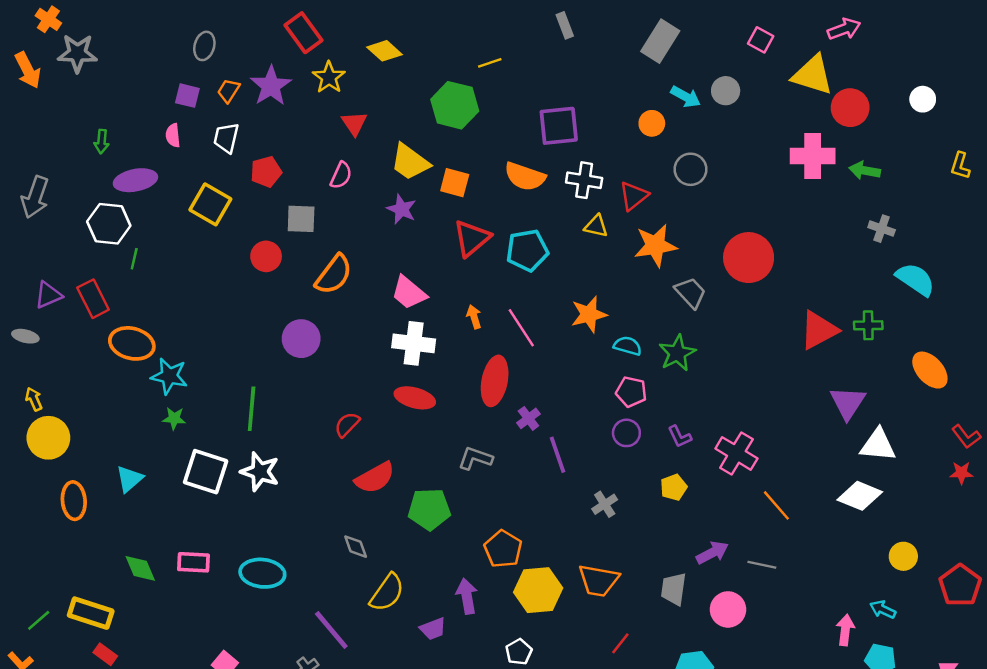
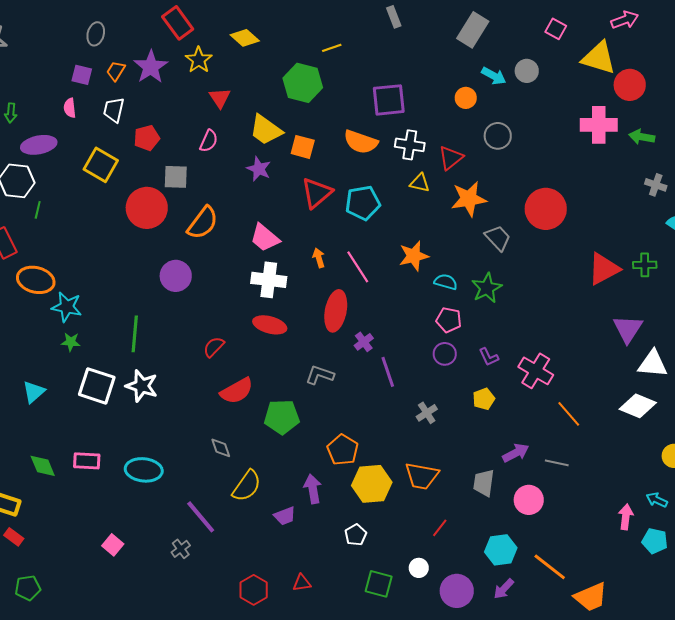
red circle: (266, 256) -> (147, 208), size x1.6

